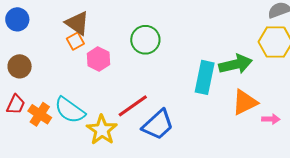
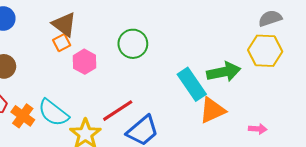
cyan rectangle: (205, 77) -> (192, 84), turned -48
orange triangle: (245, 102) -> (212, 110), moved

